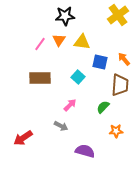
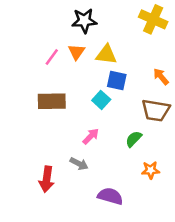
yellow cross: (118, 15) -> (153, 19), turned -30
blue square: (100, 62) -> (117, 80), moved
brown trapezoid: (120, 85) -> (156, 110), turned 95
red arrow: (23, 138) -> (47, 179), moved, turned -48

